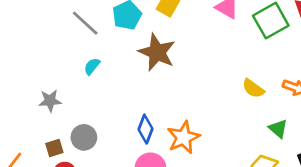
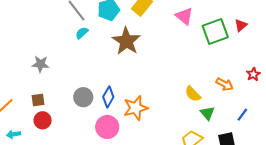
cyan semicircle: (92, 66) -> (82, 33), moved
yellow semicircle: (253, 89) -> (193, 94), moved
gray circle: (84, 137) -> (83, 97), moved

